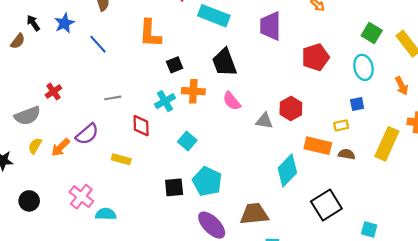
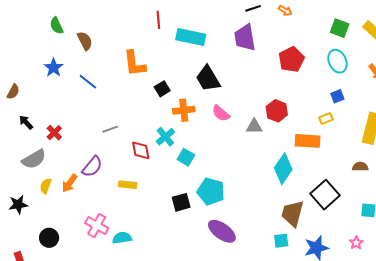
black arrow: (33, 23) -> (26, 122), moved
cyan cross: (165, 101) -> (165, 137), moved
brown semicircle: (347, 154) -> (360, 167), moved
brown trapezoid: (254, 214) -> (292, 213), moved, turned -60

